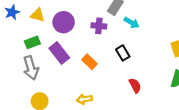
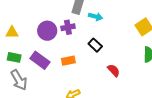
purple circle: (64, 22) -> (47, 31), moved
green rectangle: (32, 42) -> (14, 57), turned 48
orange rectangle: (90, 62) -> (68, 61), turned -40

